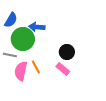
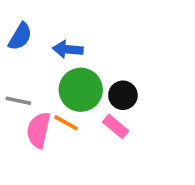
green circle: (23, 39) -> (81, 90), moved
orange line: (36, 67) -> (66, 123), turned -32

